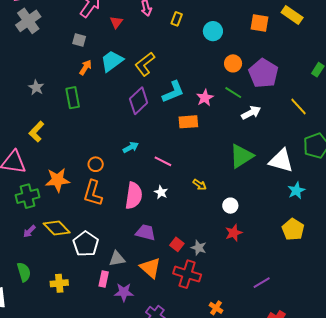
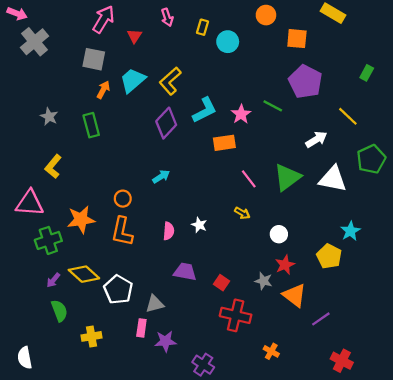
orange square: (260, 23) -> (297, 39), moved
cyan circle: (213, 31) -> (228, 42), moved
gray square: (79, 40) -> (94, 59), size x1.5
orange circle: (233, 63) -> (266, 15), moved
white arrow: (251, 113) -> (316, 139), moved
pink line: (163, 161) -> (249, 179), moved, turned 30
cyan star: (296, 191) -> (350, 231), moved
pink semicircle: (134, 196) -> (169, 231), size x0.6
yellow pentagon: (293, 229) -> (329, 256), moved
gray star: (199, 248) -> (264, 281), moved
orange triangle: (150, 268) -> (294, 295), moved
green semicircle: (24, 272) -> (59, 311), moved

